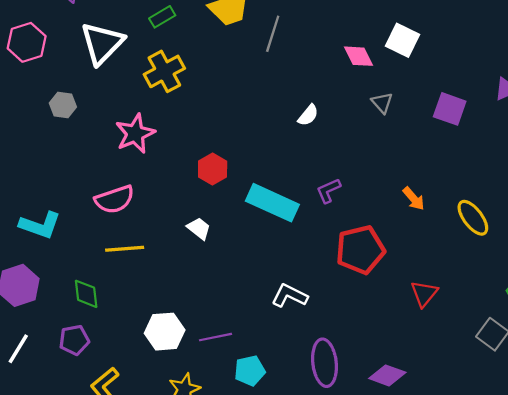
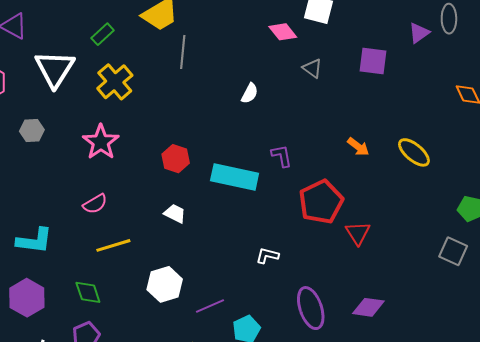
gray line: (273, 34) -> (183, 52), moved
purple L-shape: (328, 191) -> (282, 156), turned 115
pink semicircle: (115, 199) -> (95, 204), size x0.7
red triangle: (424, 294) -> (358, 233), moved
white L-shape: (290, 296) -> (267, 256), size x0.7
white hexagon: (165, 332) -> (165, 284), moved

